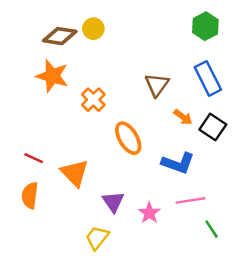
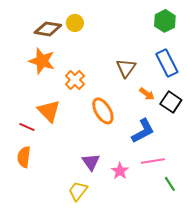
blue L-shape: (178, 163) -> (143, 131), turned -48
orange triangle: (75, 173) -> (49, 111), moved

